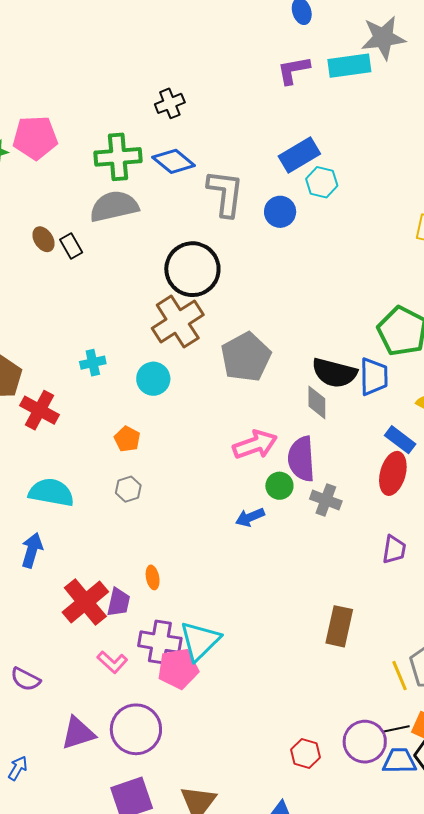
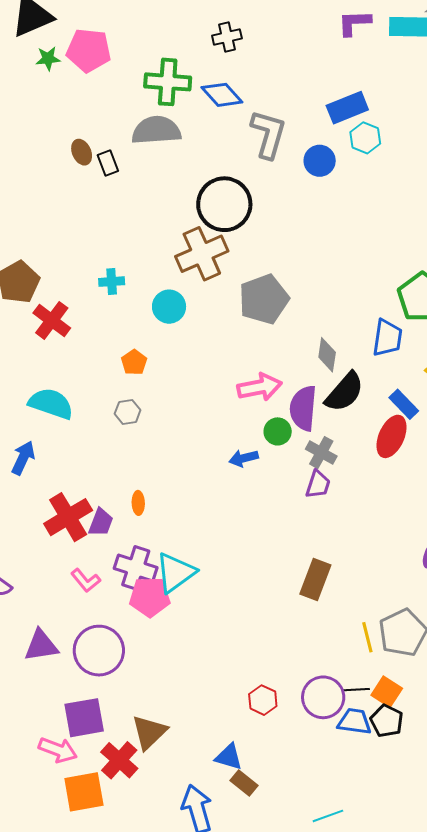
black semicircle: (334, 373) -> (344, 392), moved, turned -72
purple trapezoid: (394, 550) -> (318, 484), moved

